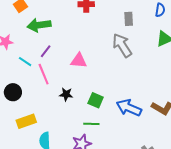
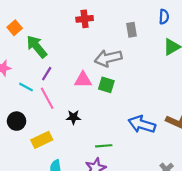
green arrow: (39, 25) -> (37, 47), turned 65
gray arrow: (122, 45) -> (108, 58), moved, turned -65
green square: (96, 100) -> (106, 85), moved
yellow rectangle: (26, 121) -> (42, 140), moved

